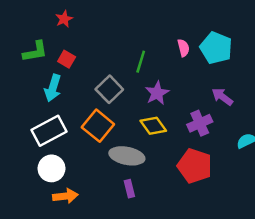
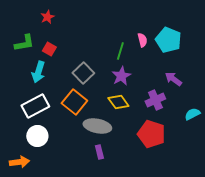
green line: (141, 62) -> (120, 51), moved
orange arrow: (65, 196) -> (19, 162), moved

